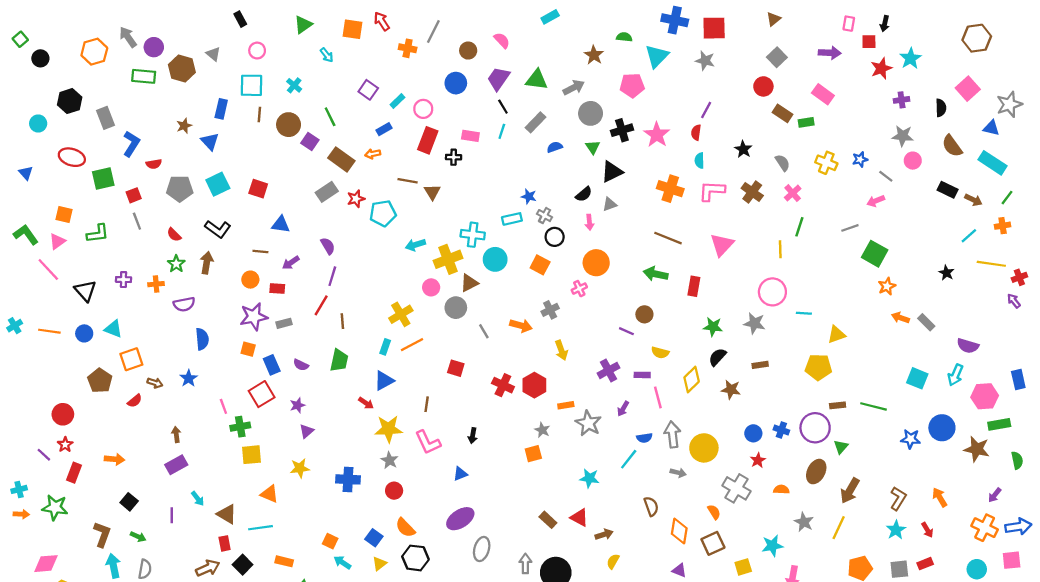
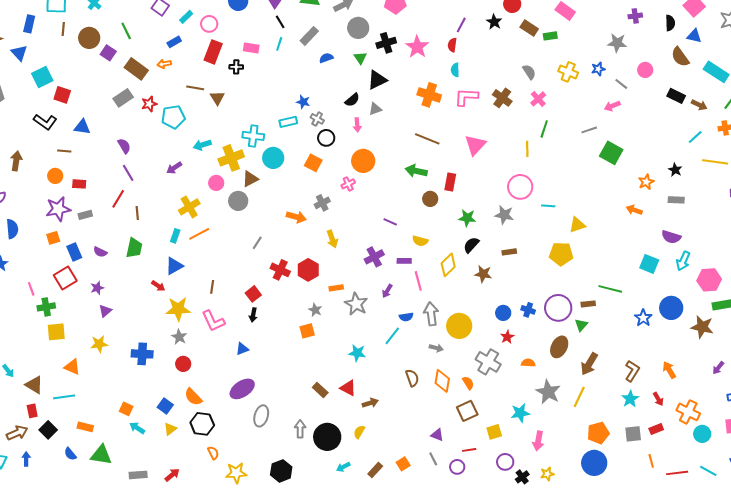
blue triangle: (991, 128) -> (694, 36), moved
gray star: (903, 136) -> (617, 43), moved
black star: (743, 149) -> (494, 22), moved
cyan square: (218, 184) -> (42, 77), moved
black L-shape: (218, 229) -> (45, 122), moved
purple arrow: (291, 263) -> (174, 168), moved
purple line: (332, 276) -> (128, 173), turned -48
orange star: (887, 286) -> (646, 182), moved
brown circle: (644, 314) -> (430, 199), moved
gray rectangle: (926, 322) -> (676, 200), moved, turned -42
gray line: (484, 331) -> (257, 243), moved, turned 64
purple semicircle: (968, 346) -> (671, 237), moved
orange square: (248, 349) -> (53, 238), turned -32
red square: (456, 368) -> (253, 294), moved, turned 35
brown rectangle: (838, 405) -> (588, 304), moved
blue star: (911, 439) -> (643, 318), turned 30
gray star: (804, 522) -> (548, 392), size x1.4
orange cross: (985, 528) -> (688, 412), moved
orange diamond: (679, 531) -> (442, 381), moved
yellow semicircle: (613, 561) -> (359, 432), moved

